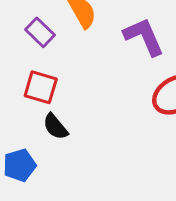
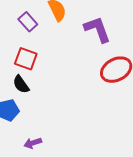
black semicircle: (55, 127) -> (21, 84), moved

